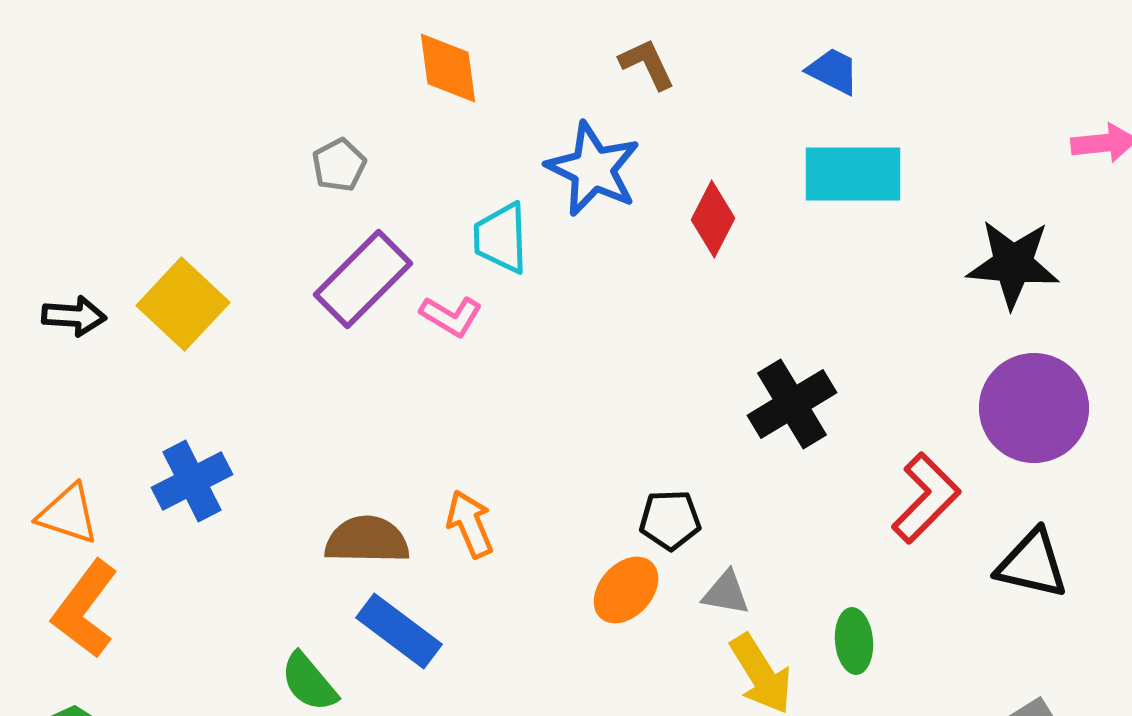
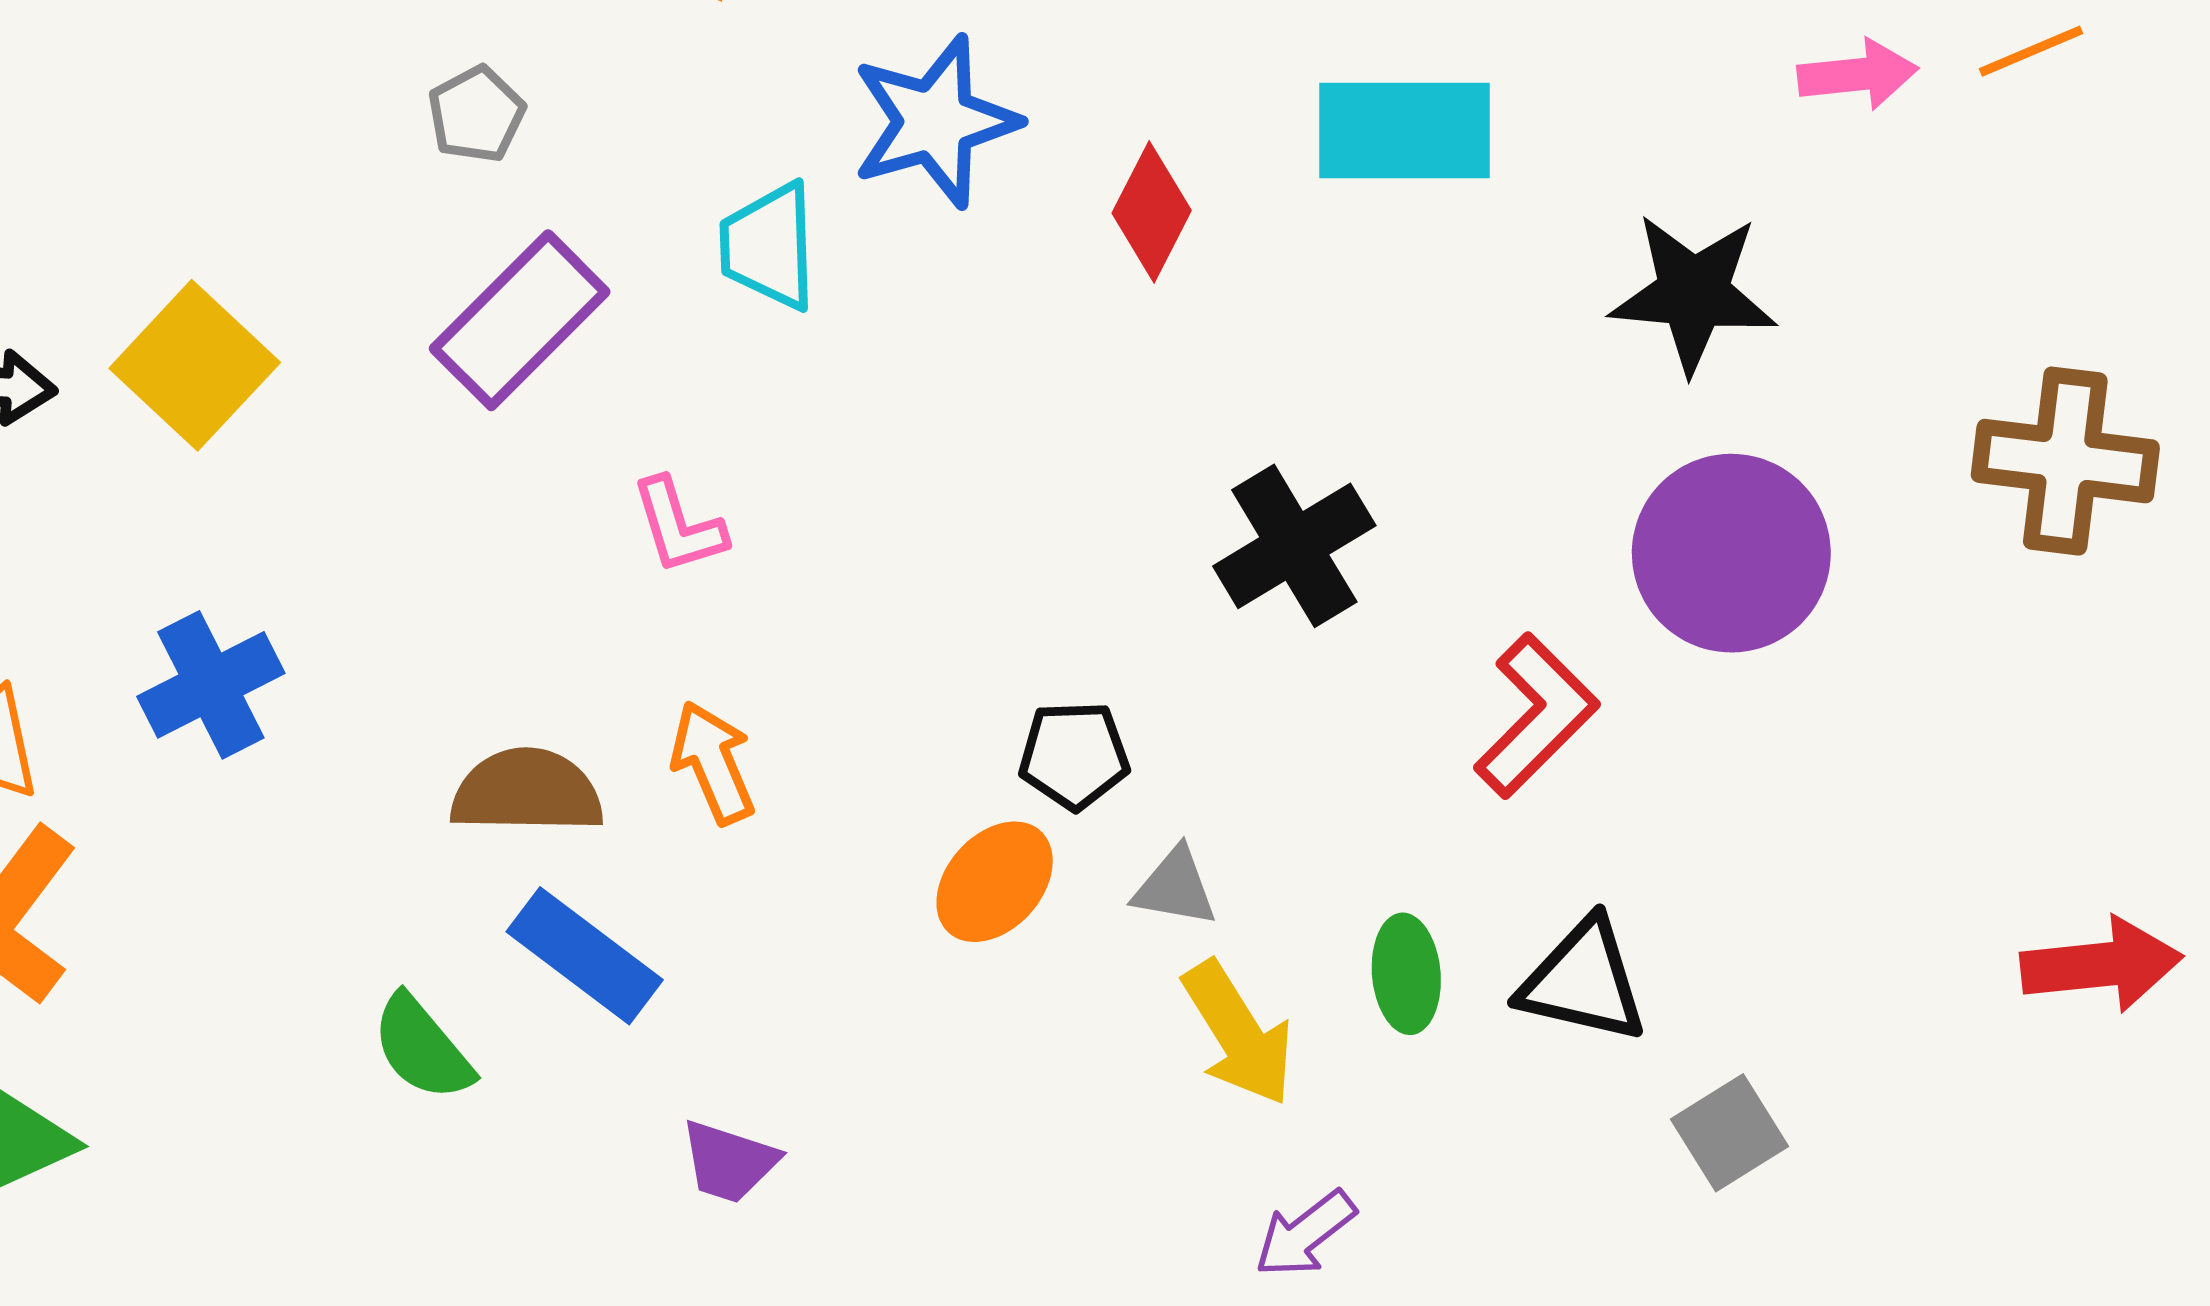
blue star: (593, 169) -> (935, 122), turned 30
pink L-shape: (451, 316) -> (679, 526), moved, turned 42
black triangle: (1032, 564) -> (1583, 981), moved

